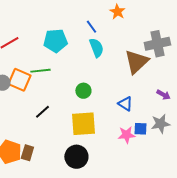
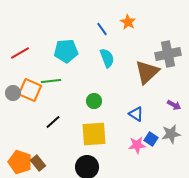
blue line: (91, 27) -> (102, 29), moved
blue square: (140, 129) -> (151, 139), turned 32
brown rectangle: (27, 153) -> (38, 163), turned -56

